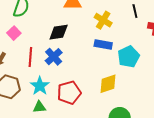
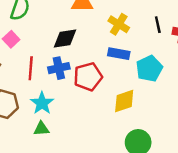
black line: (135, 11) -> (158, 25), moved
blue cross: (54, 57) -> (59, 68), turned 30
red pentagon: (69, 93) -> (88, 77), moved

